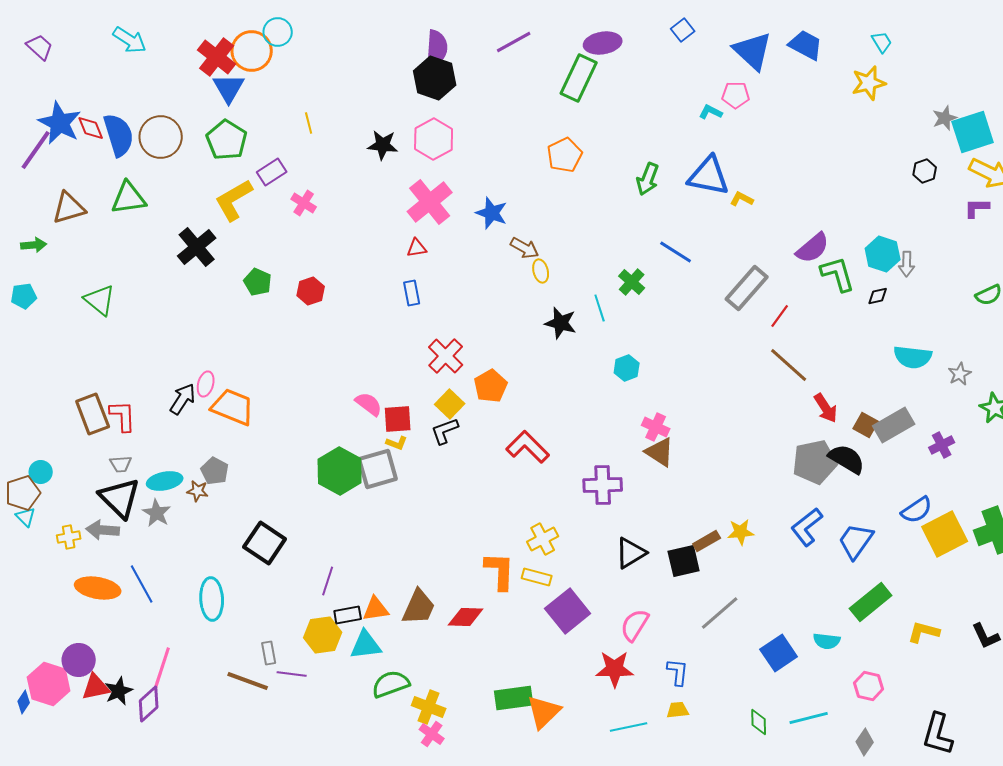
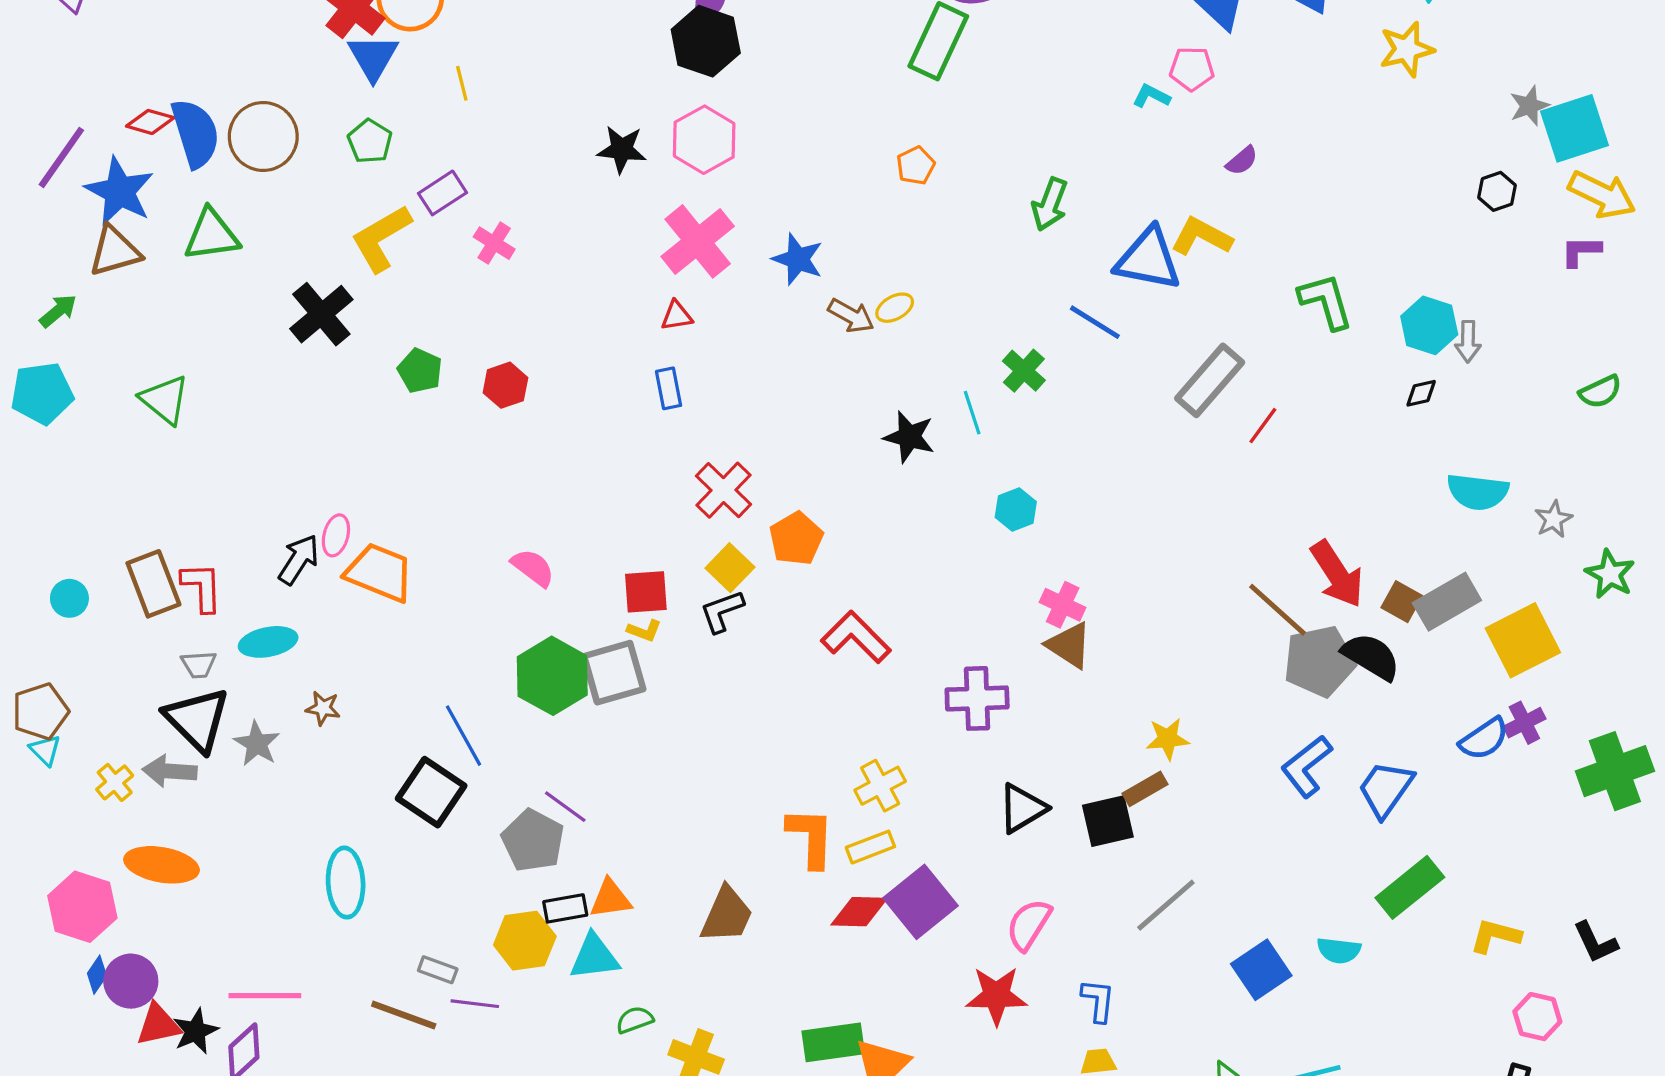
blue star: (60, 123) -> (120, 191), moved
yellow line: (309, 123) -> (462, 83), moved
red diamond: (91, 128) -> (150, 122), turned -52
green pentagon: (227, 140) -> (370, 141), size x0.7
orange pentagon: (565, 155) -> (916, 166), size x0.7
blue triangle: (709, 176) -> (1148, 259), moved
yellow L-shape: (742, 199) -> (1201, 237), size x1.6
green arrow: (34, 245) -> (58, 311), turned -35
purple semicircle: (813, 248) -> (1242, 161), moved, size x0.6
yellow ellipse: (541, 271) -> (895, 308), moved, turned 75
green L-shape: (838, 274) -> (1326, 301), moved
cyan pentagon: (24, 296) -> (42, 393), size x1.5
brown line: (789, 365) -> (1277, 610), moved
pink semicircle: (369, 404) -> (533, 568), moved
red arrow: (826, 408) -> (1337, 574), size x1.4
purple cross: (942, 445) -> (1524, 723), moved
gray pentagon: (215, 471) -> (533, 841), moved, size x1.4
cyan circle: (41, 472) -> (69, 598), moved
cyan ellipse: (165, 481) -> (268, 642), moved
yellow star: (741, 532) -> (1168, 739), moved
yellow square: (945, 534) -> (1523, 640), moved
yellow cross: (69, 537) -> (115, 782), turned -30
yellow rectangle: (537, 577) -> (870, 847), turned -36
purple line: (328, 581) -> (565, 807), moved, turned -72
blue line: (142, 584) -> (463, 736), moved
brown trapezoid: (419, 607) -> (727, 915), moved
red diamond: (466, 617) -> (859, 912), moved
gray rectangle: (269, 653) -> (438, 970), turned -60
pink line: (162, 669) -> (265, 996), turned 72
pink hexagon: (49, 684) -> (82, 907), moved
green semicircle: (391, 684) -> (635, 1020), size x0.6
pink hexagon: (869, 686) -> (1537, 1017), moved
blue diamond: (24, 702) -> (97, 975), moved

